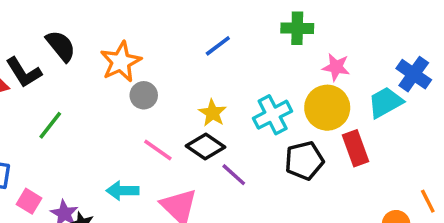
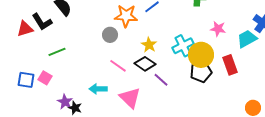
orange star: (121, 62) -> (126, 16), moved, turned 30
pink star: (336, 67) -> (218, 29), moved
yellow circle: (327, 108) -> (201, 55), moved
green line: (50, 125) -> (57, 52), turned 30
pink square: (29, 201) -> (45, 78), moved

